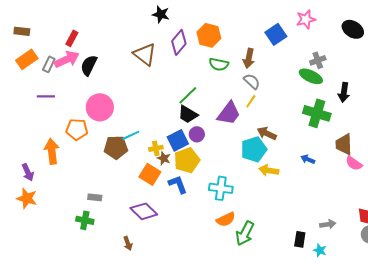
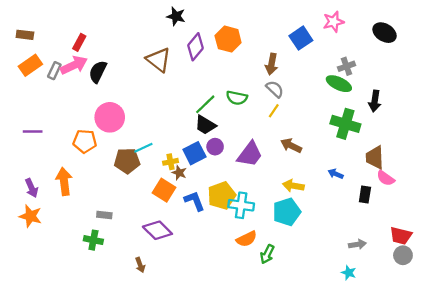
green semicircle: (219, 64) -> (237, 98), moved
purple line: (46, 96) -> (33, 131), moved
purple trapezoid: (229, 113) -> (250, 154), moved
cyan pentagon: (254, 149) -> (287, 212), moved
orange arrow: (52, 151) -> (64, 181), moved
yellow pentagon: (187, 160) -> (222, 196), moved
green arrow: (245, 233) -> (267, 254), size x0.7
black rectangle: (300, 239) -> (365, 194), moved

